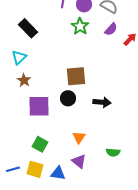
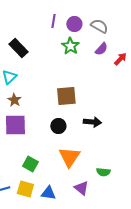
black circle: (68, 98) -> (58, 126), moved
purple square: (39, 106) -> (15, 125), moved
orange triangle: (79, 137) -> (69, 157), size x1.6
purple triangle: (79, 161) -> (81, 188), moved

